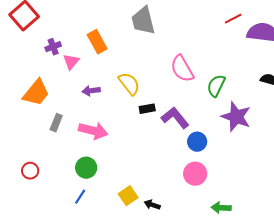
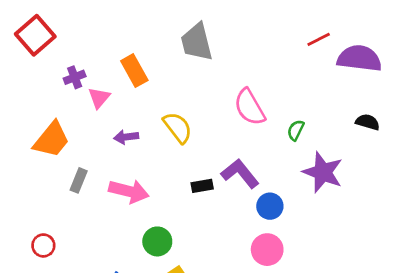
green semicircle: (216, 86) -> (296, 130), size x0.7
black rectangle: (147, 109) -> (202, 186), moved
green circle: (86, 168) -> (157, 241), moved

